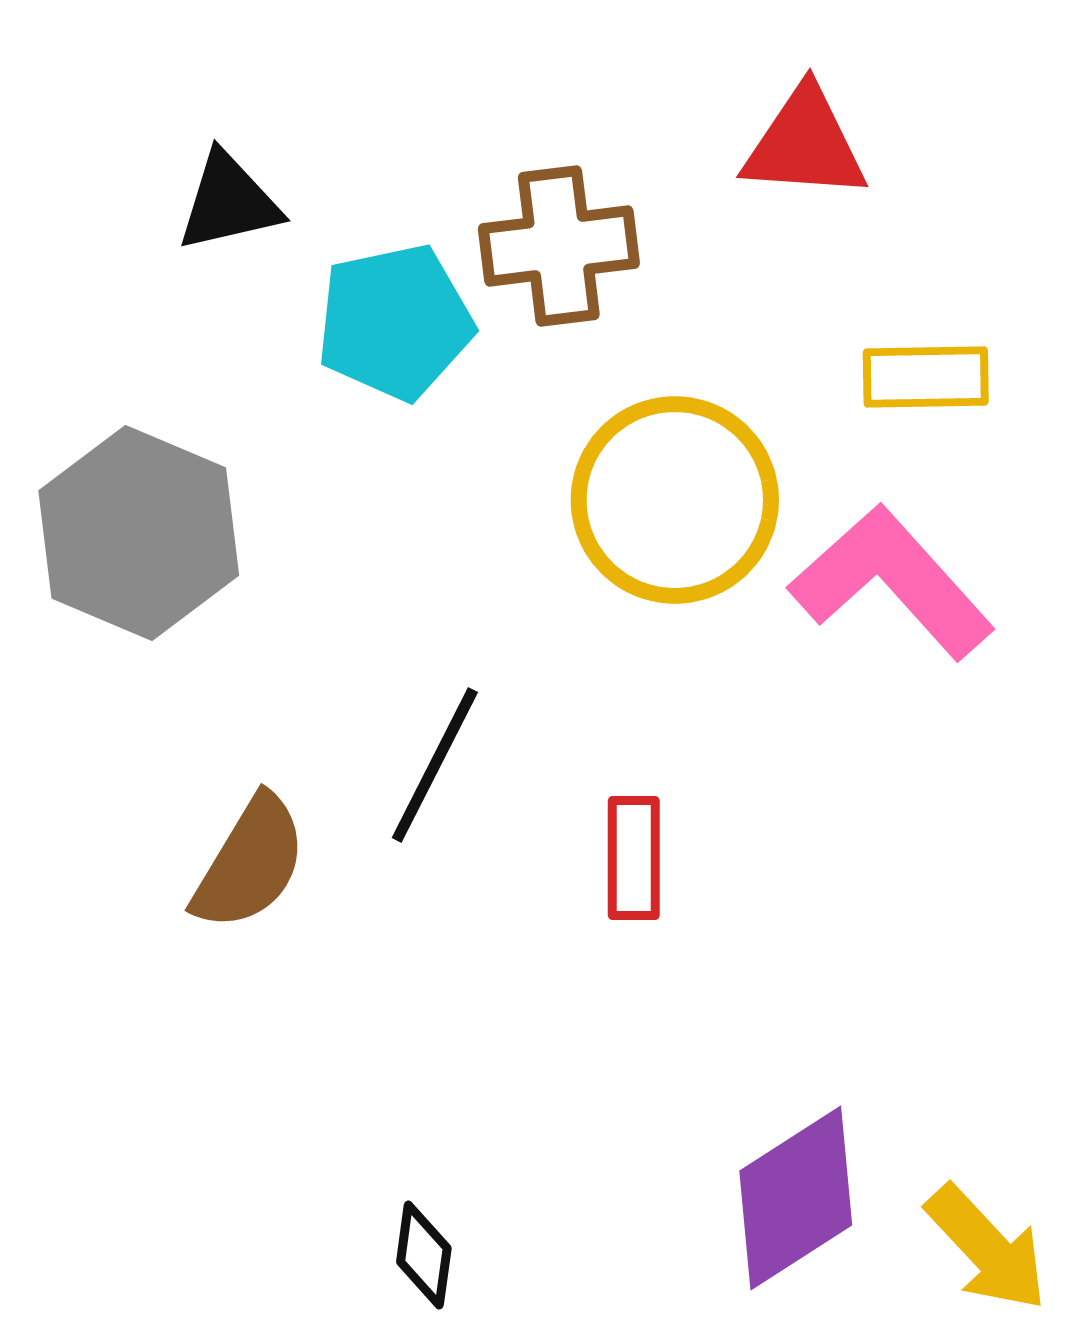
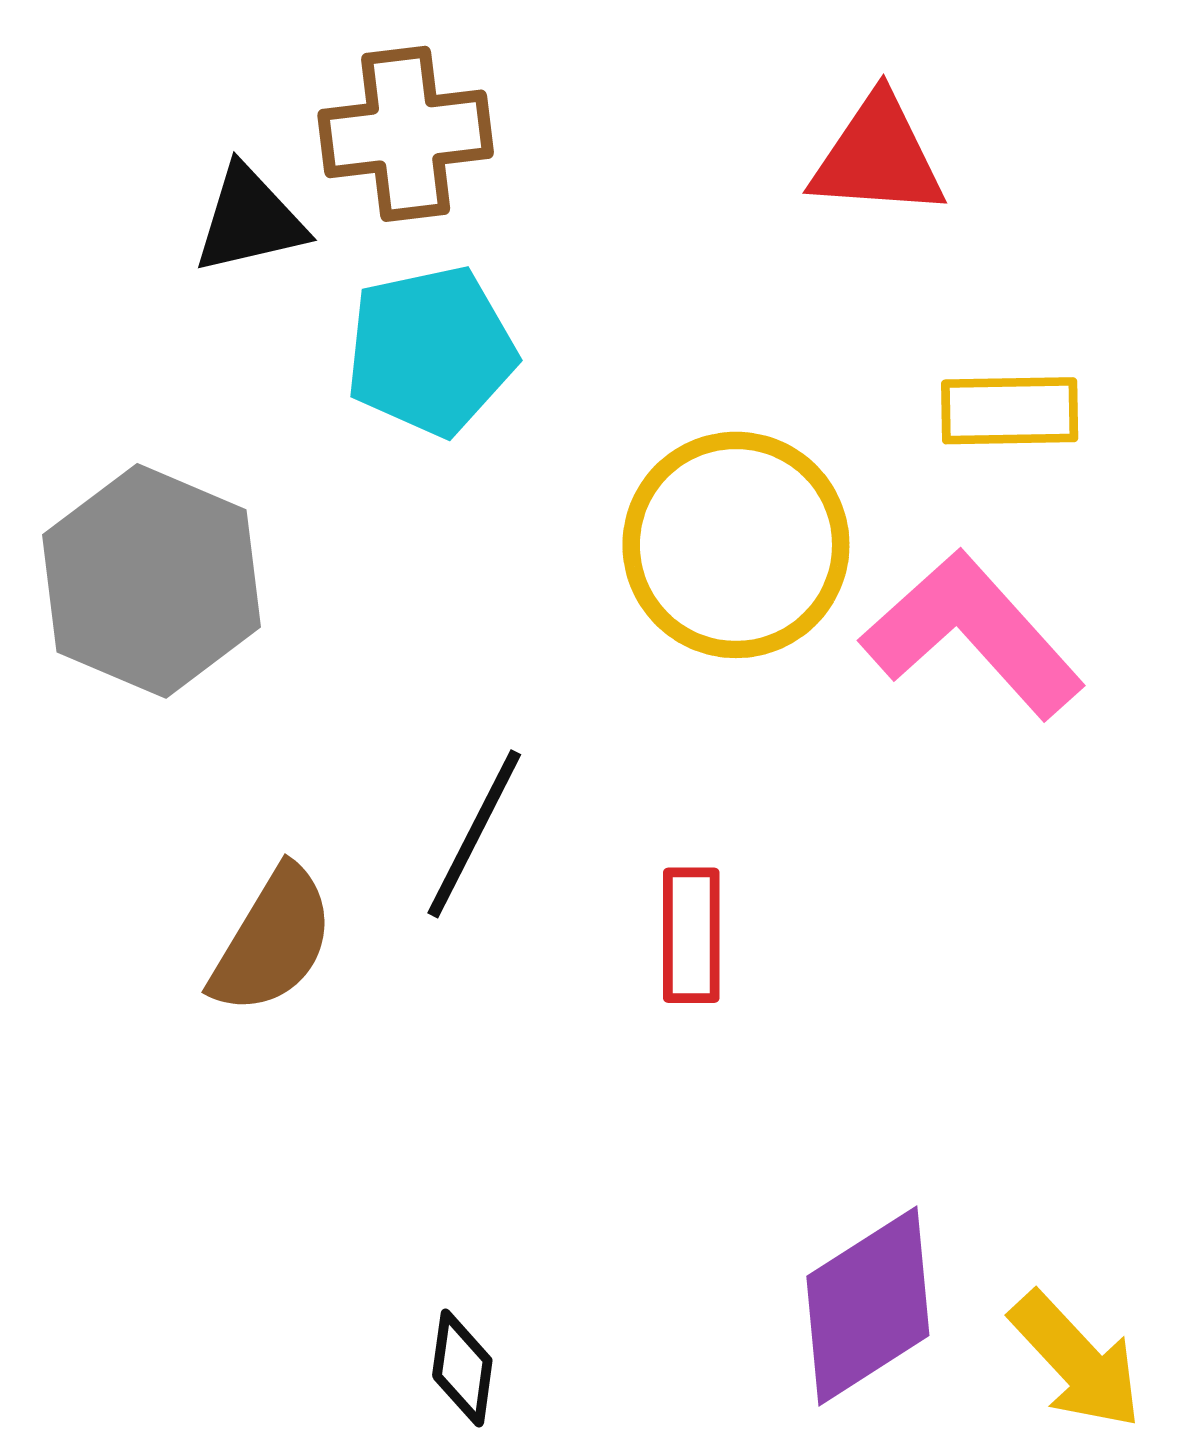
brown cross: (559, 246) -> (406, 134), moved

